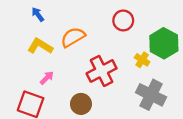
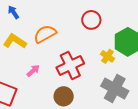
pink arrow: (47, 78) -> (33, 71), moved
brown circle: (81, 104) -> (64, 96), moved

